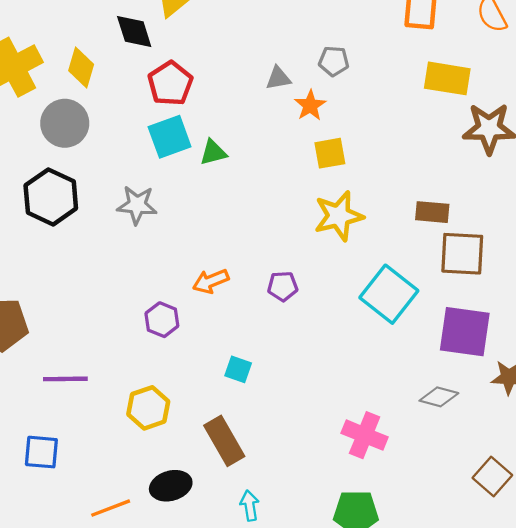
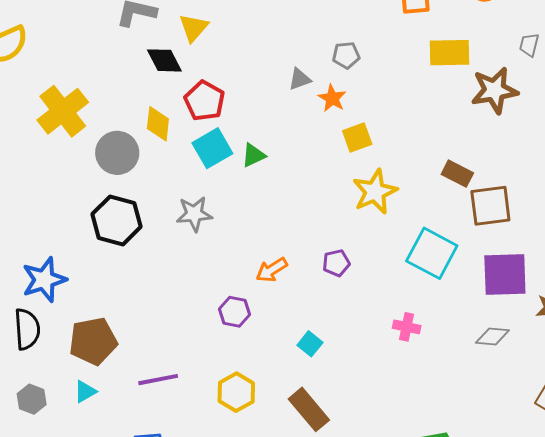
yellow diamond: (81, 67) -> (158, 124), moved
brown rectangle: (432, 212) -> (457, 174), turned 32
cyan square: (238, 369) -> (310, 344), turned 30
pink cross: (365, 435) -> (407, 327), moved, size x0.7

